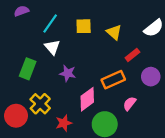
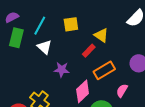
yellow triangle: (114, 32) -> (101, 35), moved
red rectangle: (132, 55) -> (89, 51), moved
green rectangle: (28, 69) -> (16, 38), moved

